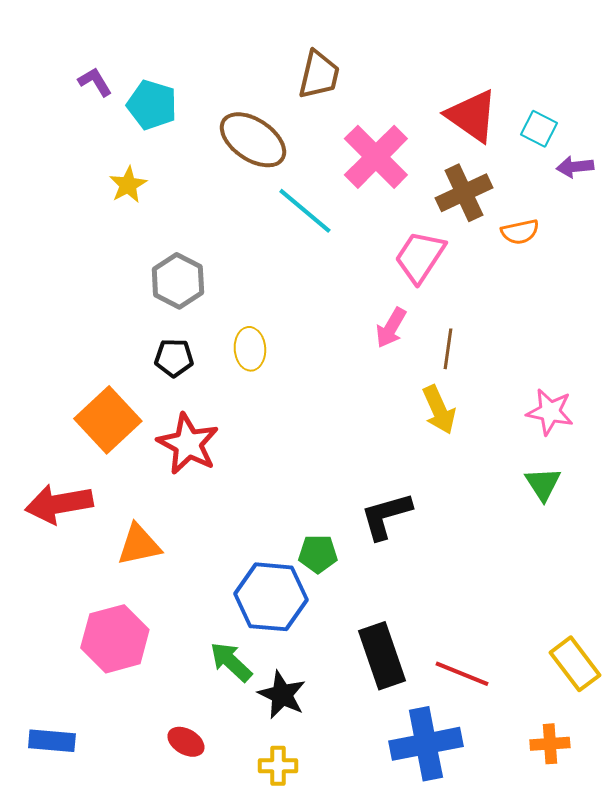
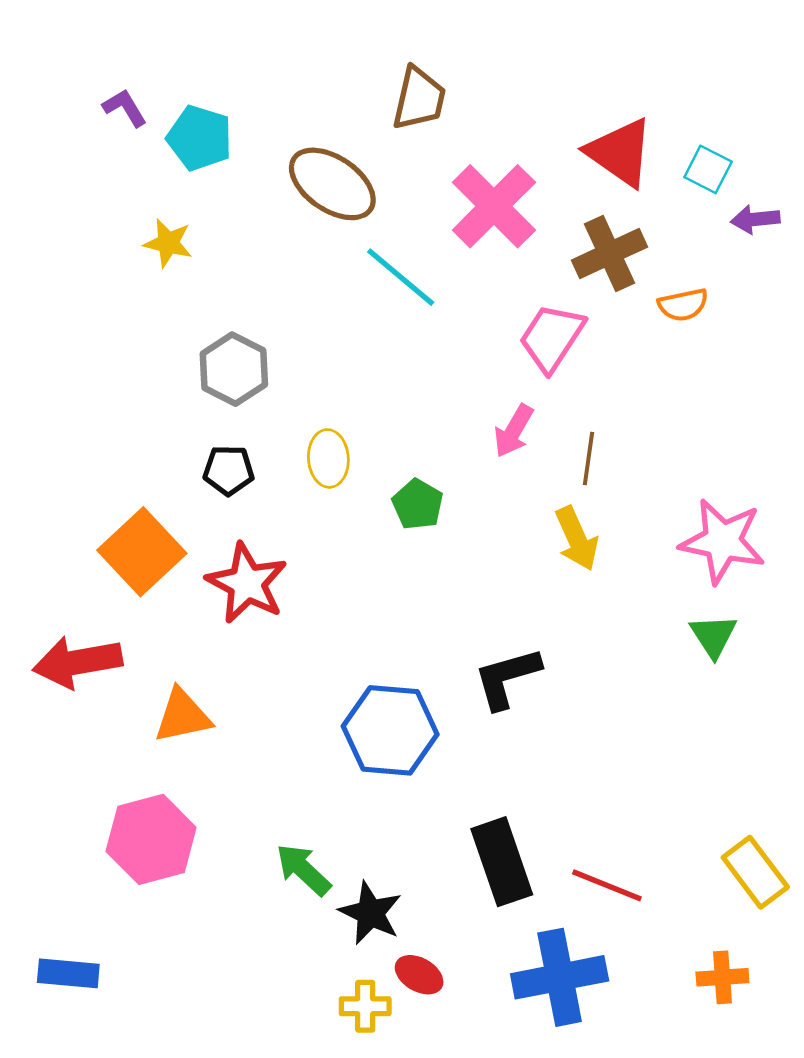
yellow star: (128, 185) -> (168, 243), turned -30
pink star: (550, 412) -> (722, 541), size x1.4
green pentagon: (318, 554) -> (418, 504), moved, turned 30
blue hexagon: (271, 597) -> (390, 730), moved
red ellipse: (186, 742) -> (419, 975), moved

